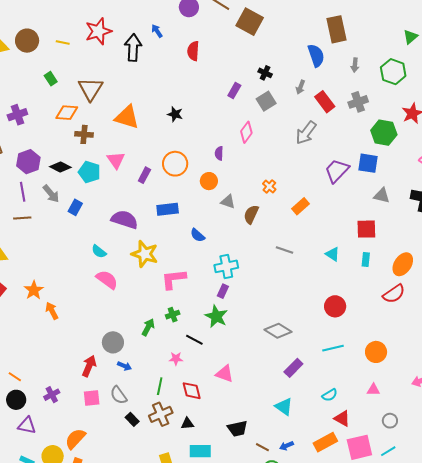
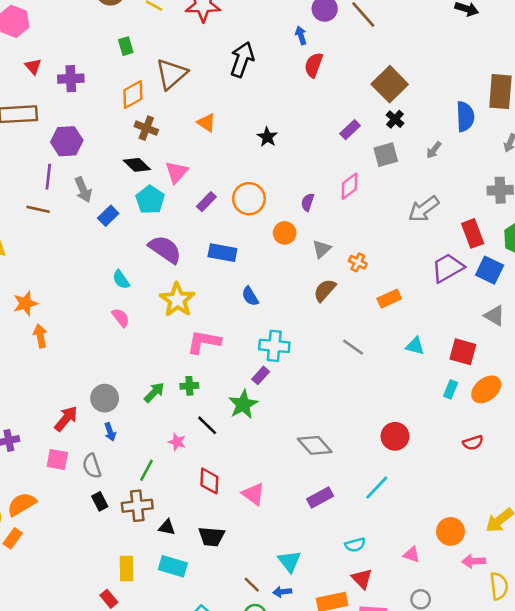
brown square: (250, 22) -> (390, 84), moved
blue arrow: (157, 31) -> (301, 35), moved
black arrow: (133, 47) -> (242, 60), moved
red rectangle: (325, 102) -> (473, 233), moved
orange diamond: (67, 113) -> (133, 95), turned -50
orange triangle: (127, 117) -> (206, 123), size x0.6
black diamond: (60, 167) -> (137, 165), moved
cyan pentagon: (89, 172) -> (150, 200), moved
orange cross: (269, 186) -> (358, 262), turned -32
gray triangle: (228, 202) -> (322, 249), moved, turned 42
cyan triangle: (333, 254) -> (415, 346), moved, turned -35
orange ellipse: (403, 264) -> (486, 389), moved
pink semicircle: (107, 280) -> (121, 318), size x0.7
red semicircle: (394, 294) -> (473, 443), size x0.7
cyan line: (333, 348) -> (377, 488), turned -50
orange circle: (376, 352) -> (450, 531), moved
blue arrow: (124, 366) -> (110, 432), turned 32
pink triangle: (225, 374) -> (253, 494), moved
red diamond: (192, 391) -> (209, 481), moved
cyan triangle: (284, 407) -> (289, 561), moved
black trapezoid: (238, 429) -> (212, 537), moved

